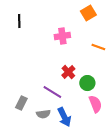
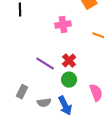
green circle: (87, 83) -> (69, 80), moved
purple line: (52, 92) -> (45, 64), moved

